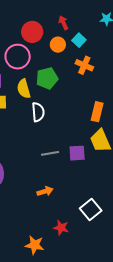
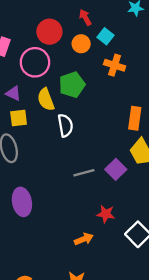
purple square: (77, 153) -> (116, 169), turned -36
orange arrow: (45, 191) -> (84, 239), moved
red star: (61, 228) -> (106, 214), moved

